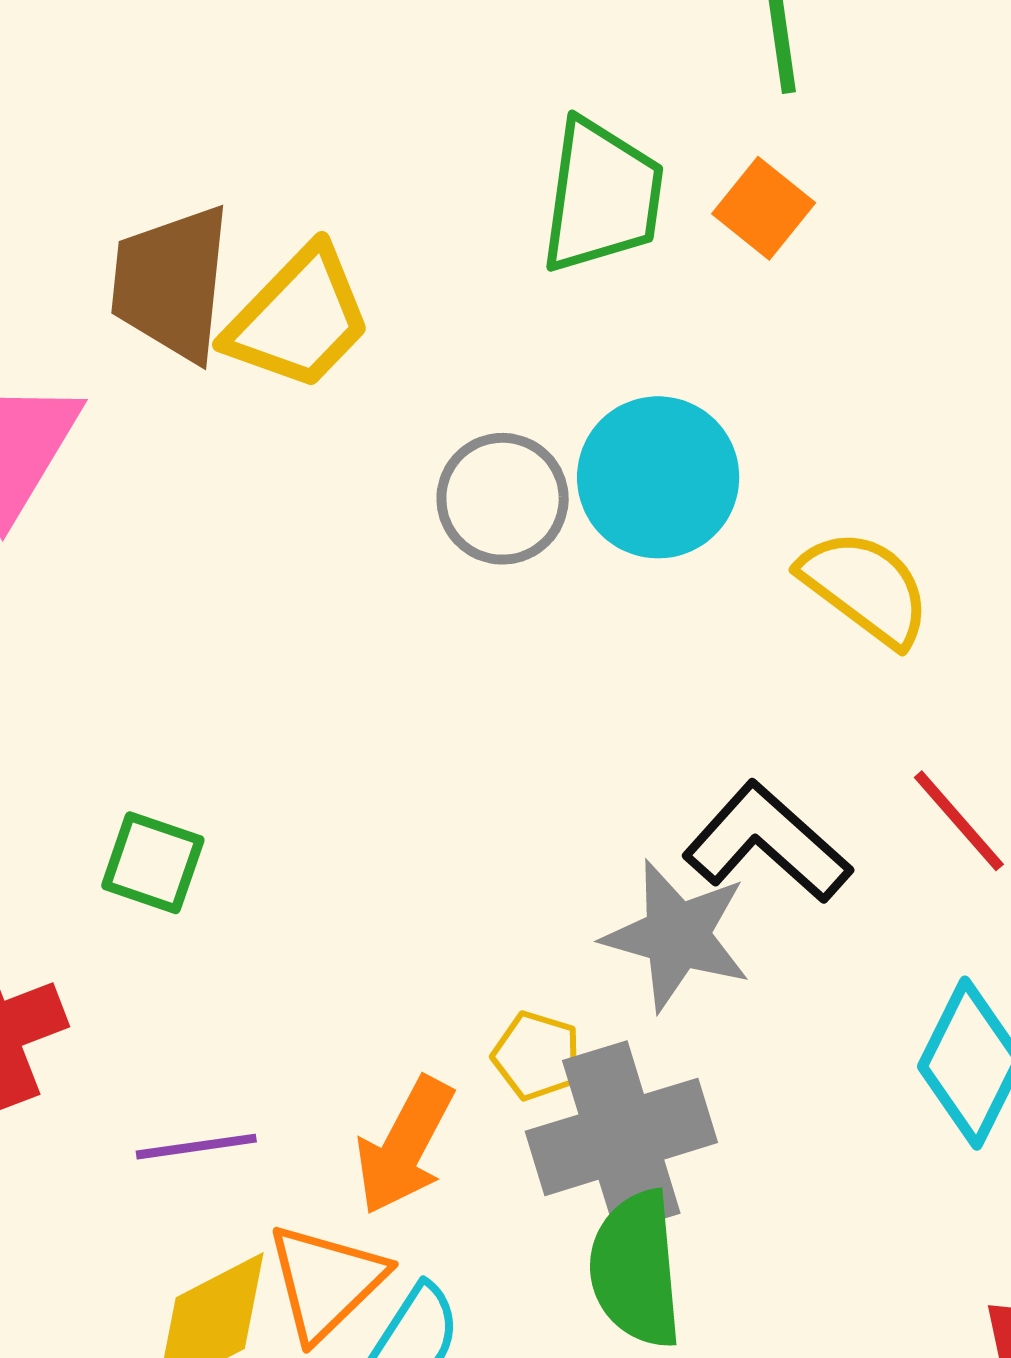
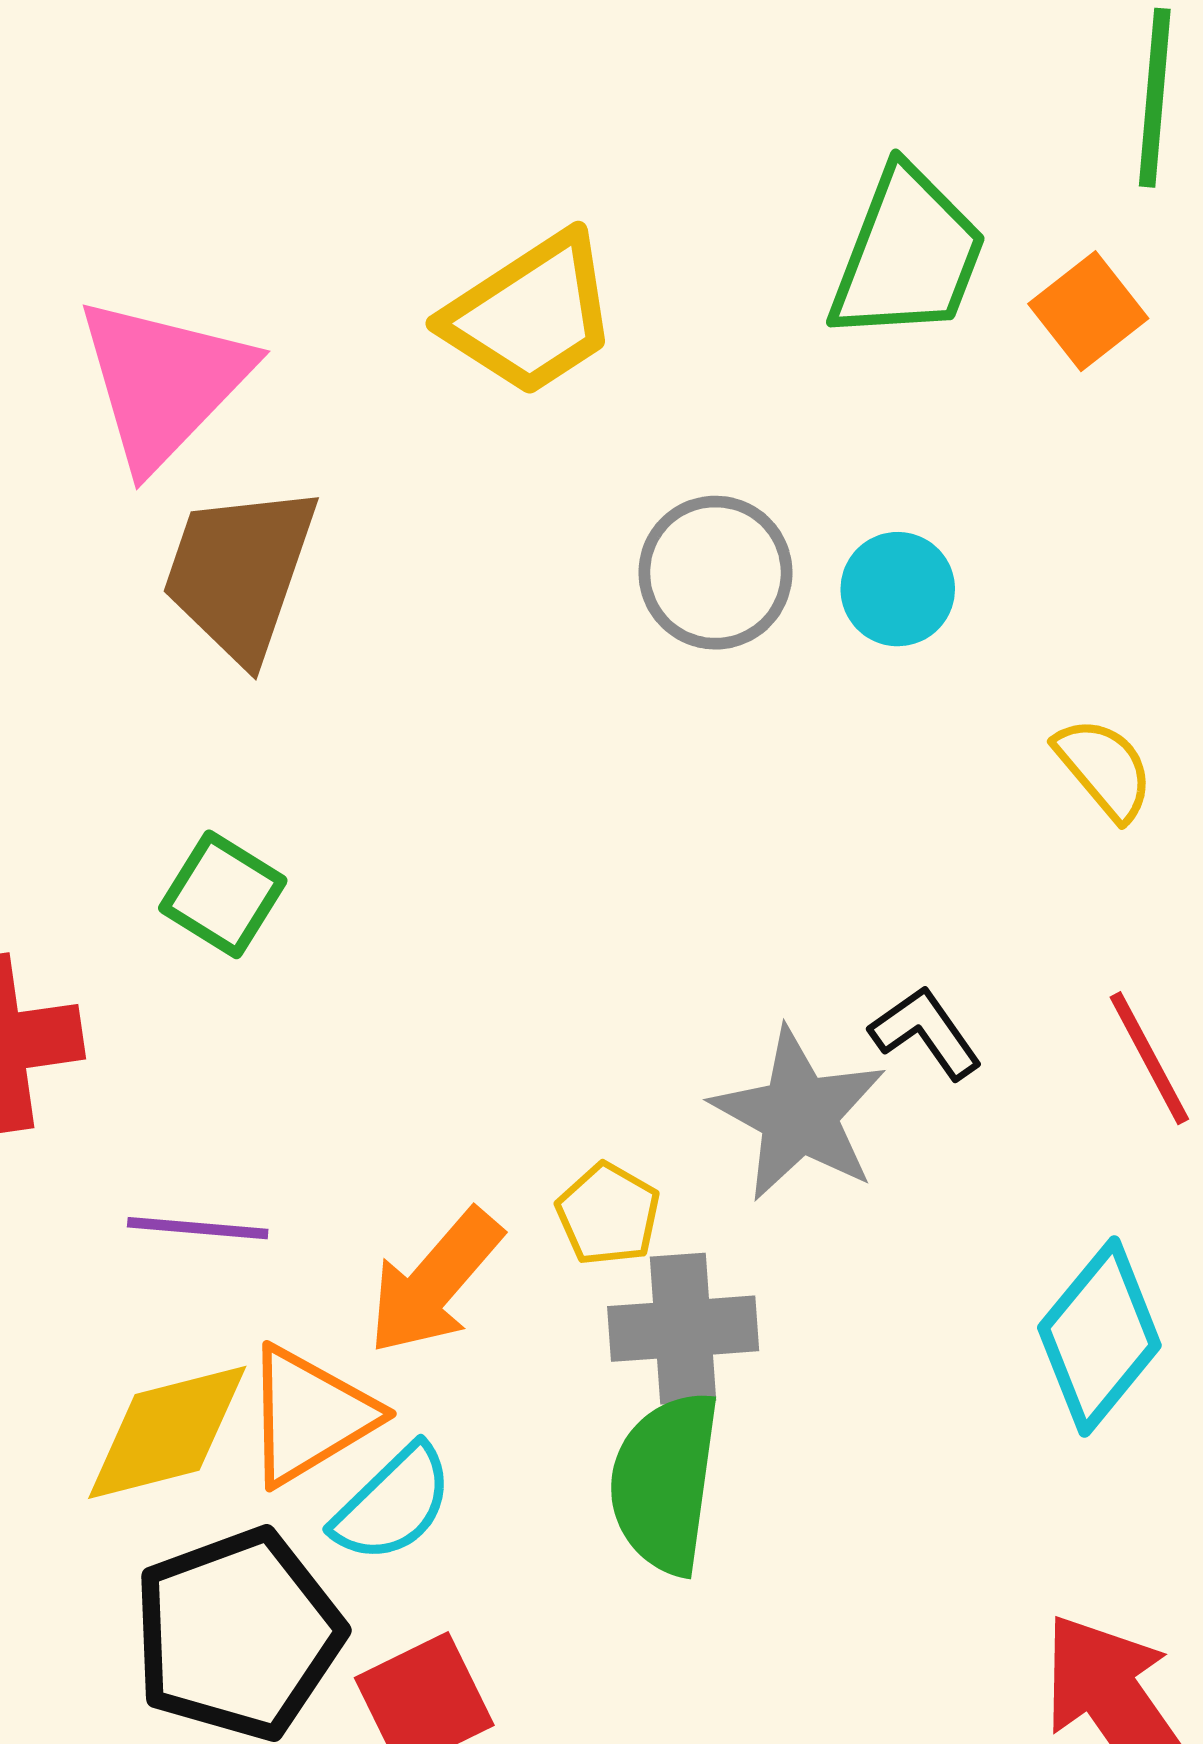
brown trapezoid: (171, 283) -> (240, 573), moved
cyan circle: (658, 477) -> (898, 589), size x0.6
yellow semicircle: (865, 588) -> (1104, 769), size x0.7
black L-shape: (767, 843) -> (926, 1033), size x0.6
gray cross: (621, 1137) -> (683, 1329), size x0.7

